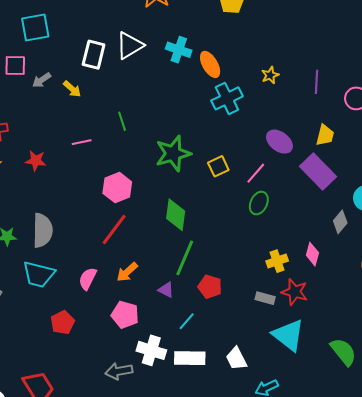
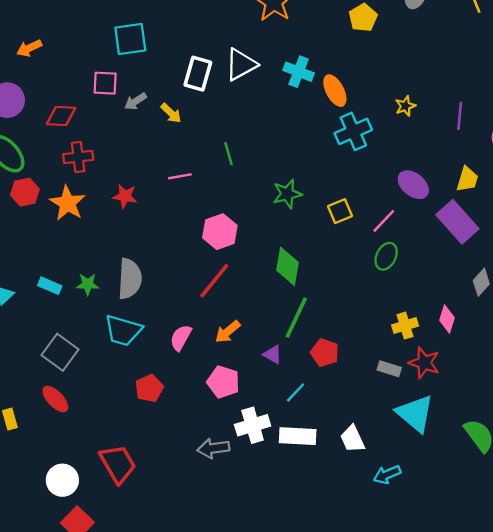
green star: (173, 153) -> (287, 194), size x0.7
white cross: (151, 350) -> (253, 425), turned -36

